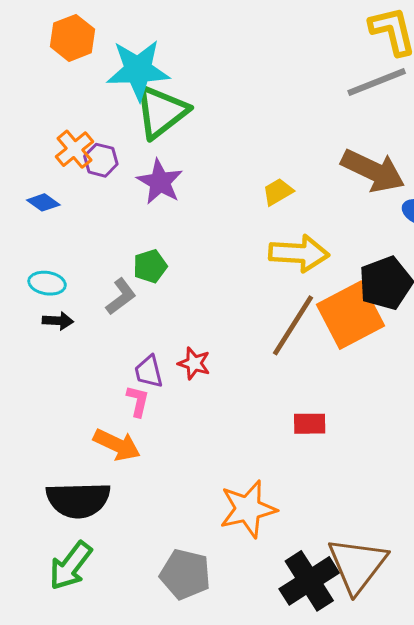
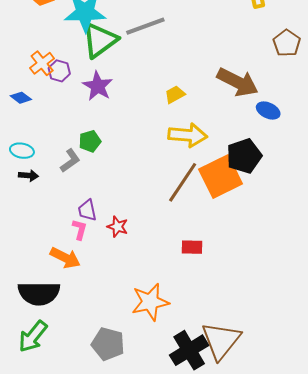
gray line: (377, 82) -> (145, 26), moved
red star: (194, 363) -> (118, 227), moved

